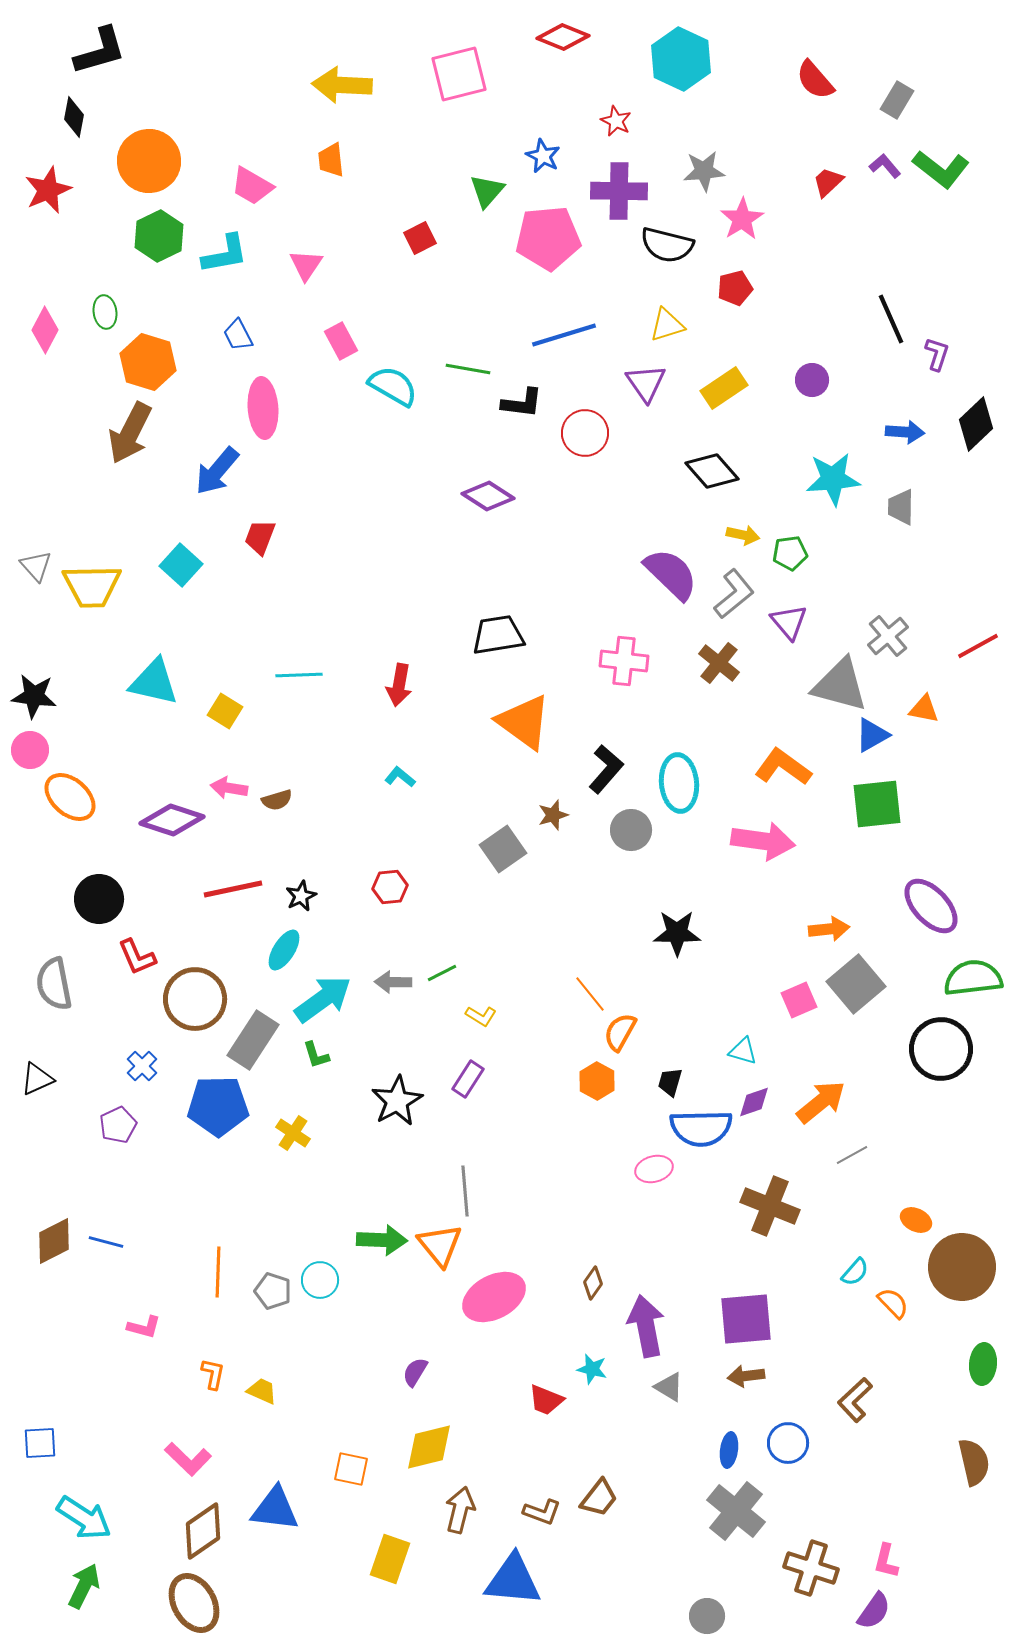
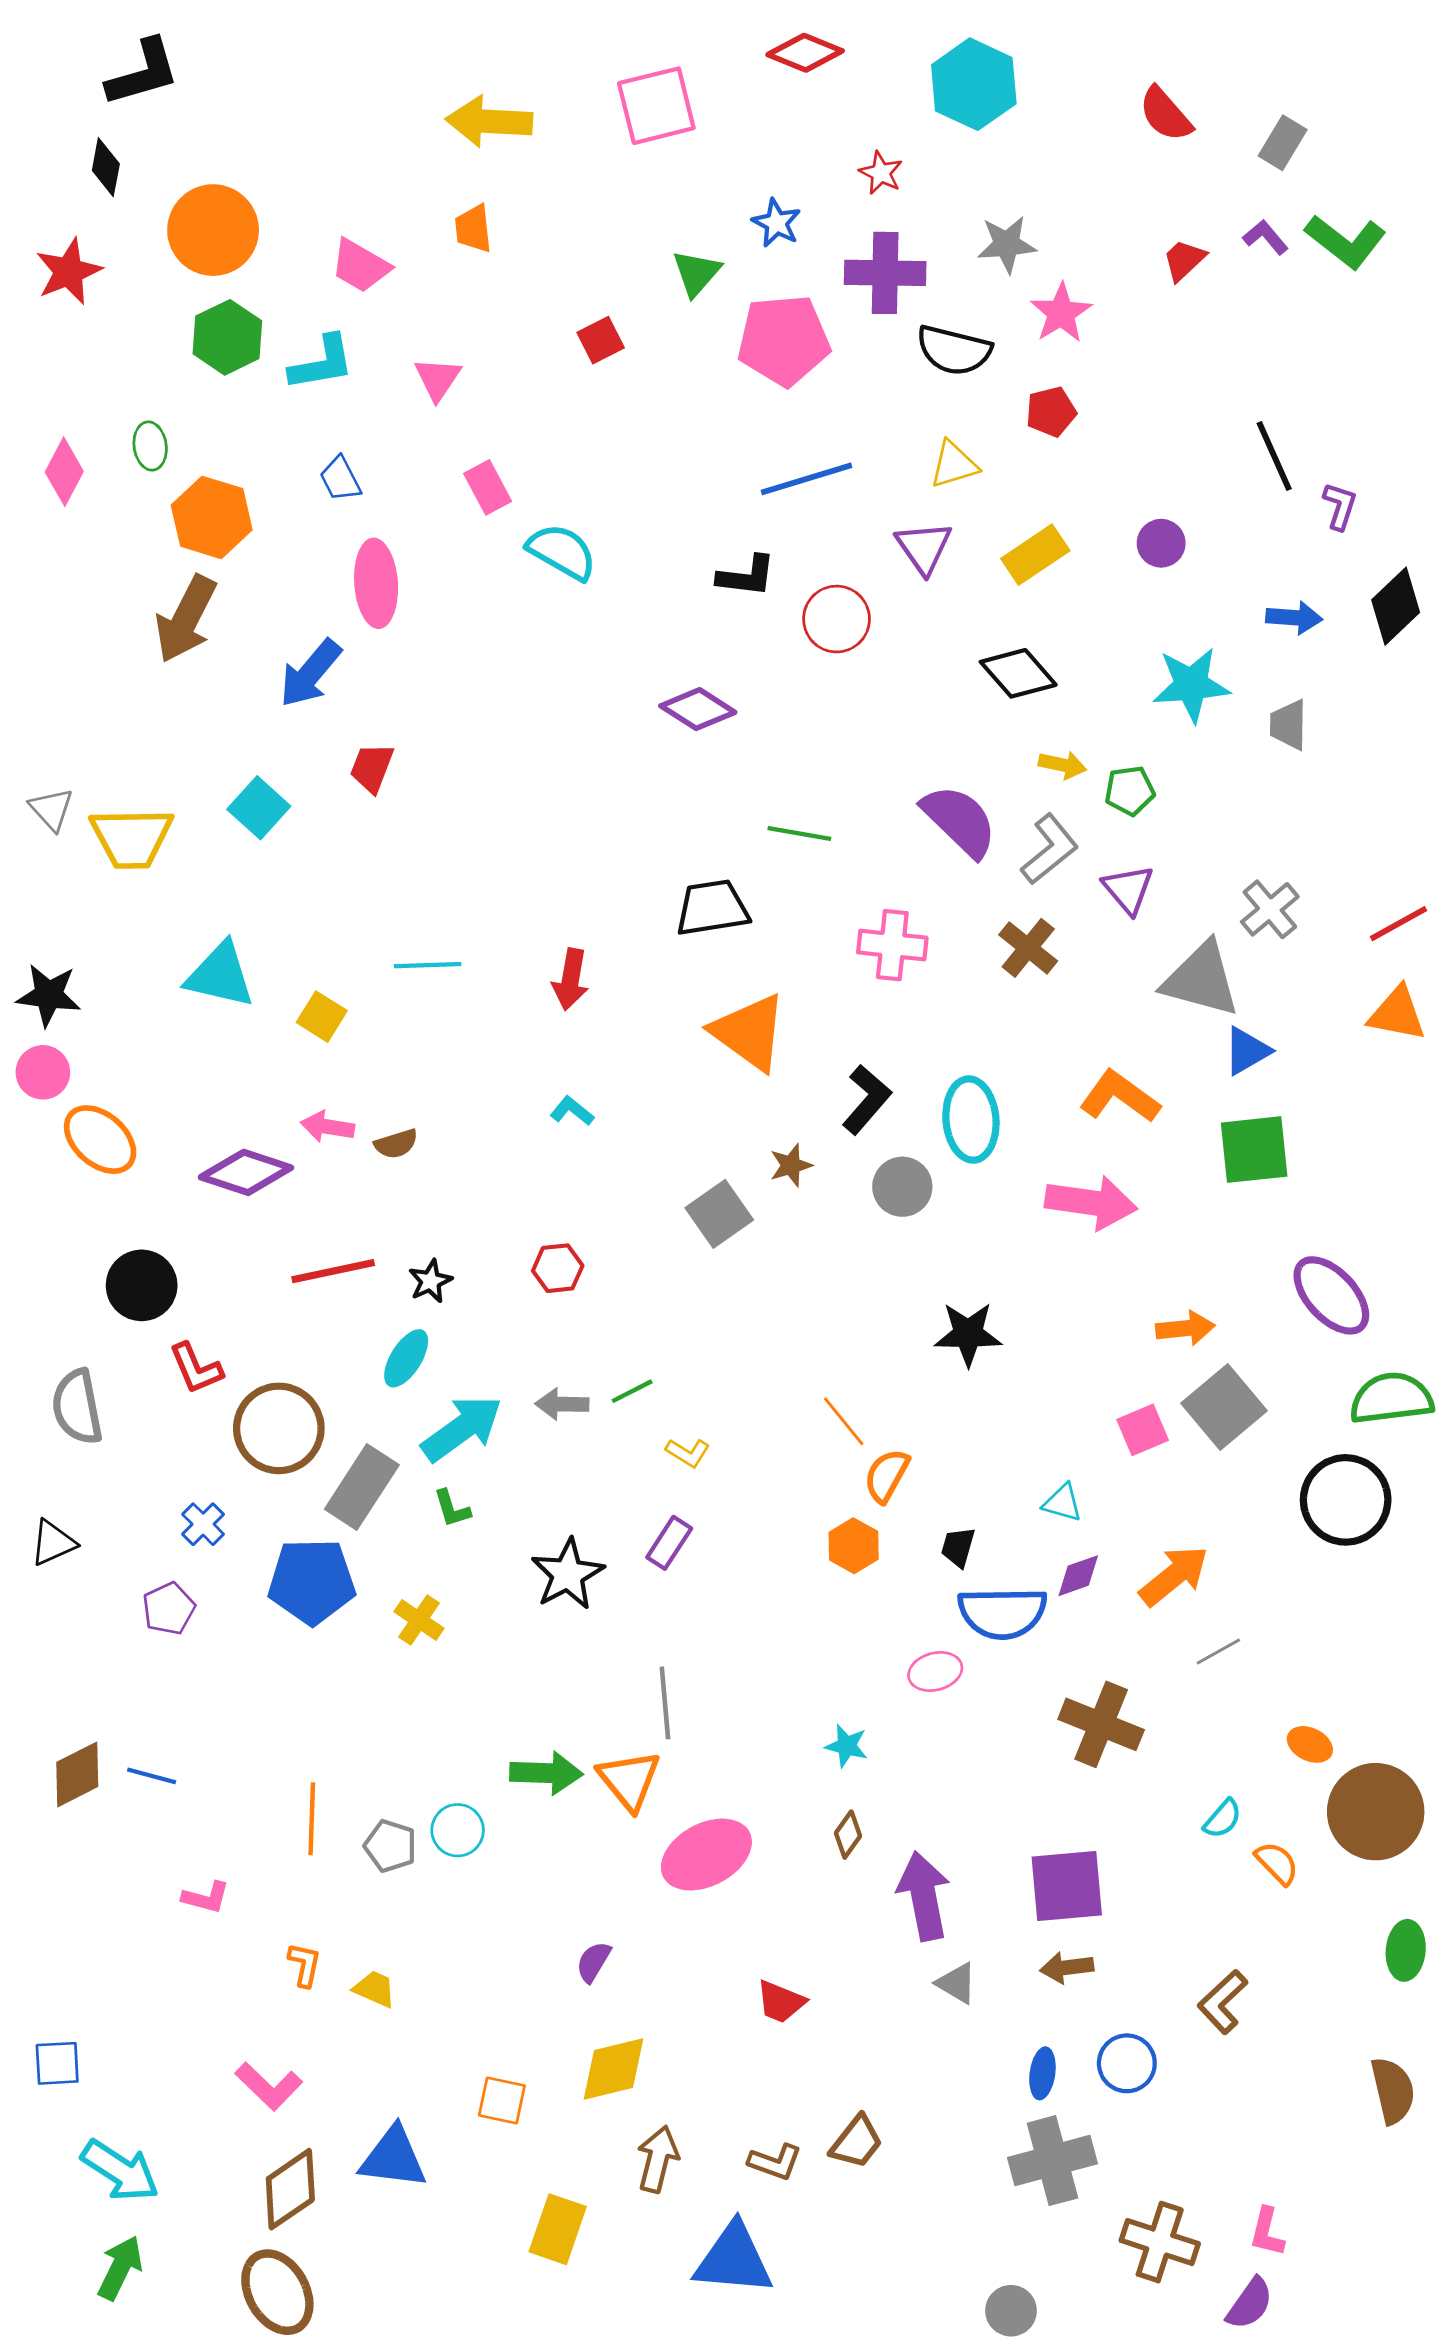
green line: (468, 369) -> (799, 834), moved
orange triangle: (924, 709) -> (1397, 1014), moved, size x1.4
cyan star: (592, 1369) -> (847, 1746), moved
gray cross: (736, 1511) -> (1052, 2161), turned 36

